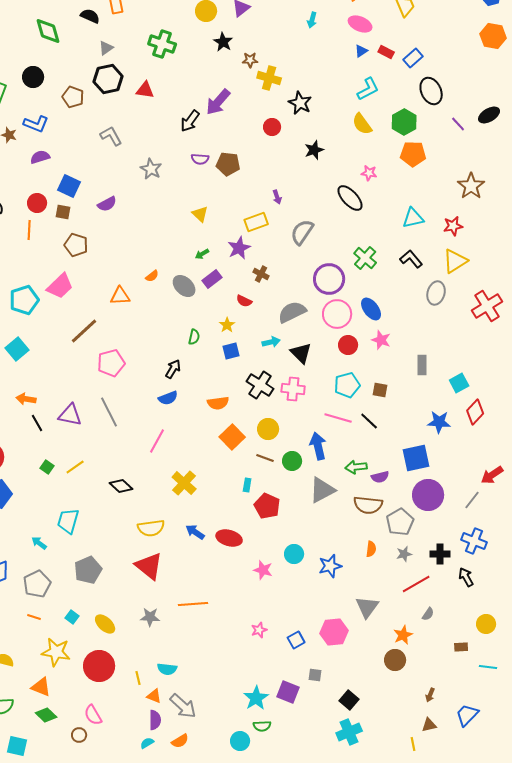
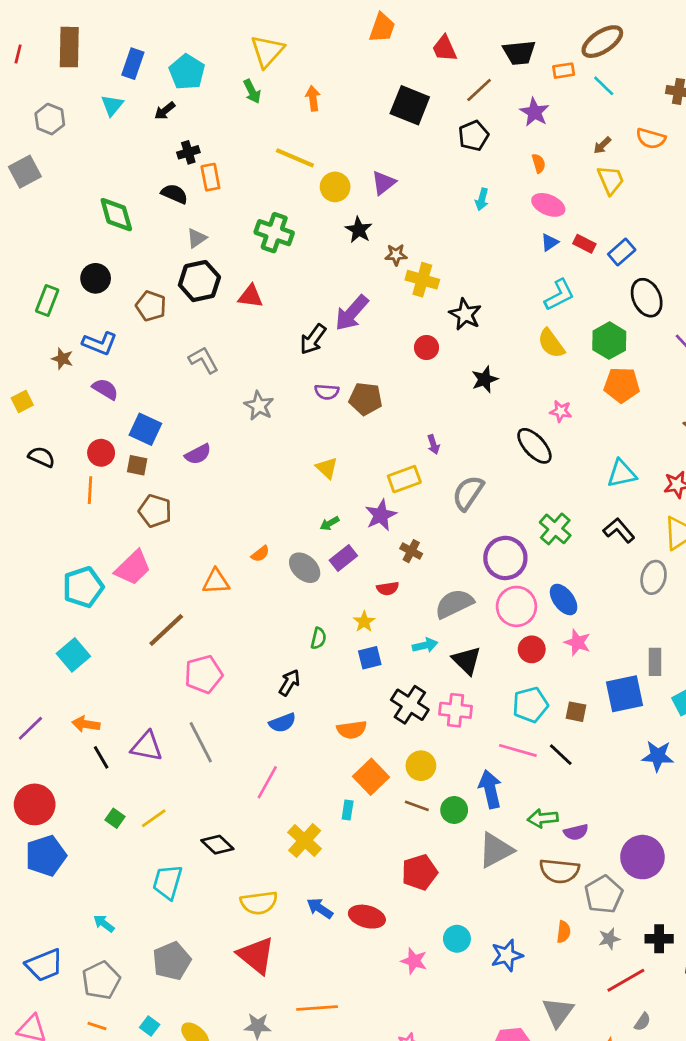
purple semicircle: (40, 157) -> (105, 389), turned 48
red semicircle: (244, 301) -> (388, 588), turned -35
gray rectangle: (422, 365) -> (655, 662), moved
blue square: (416, 458) -> (624, 694), moved
cyan rectangle: (247, 485) -> (348, 810), moved
red pentagon: (267, 506) -> (420, 872), turned 30
cyan trapezoid: (68, 521) -> (168, 882), moved

